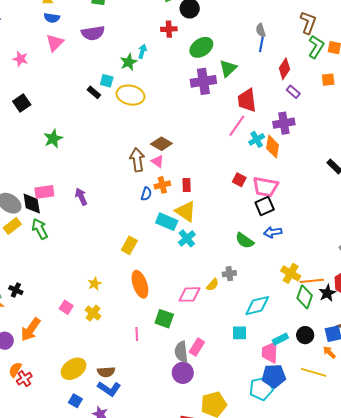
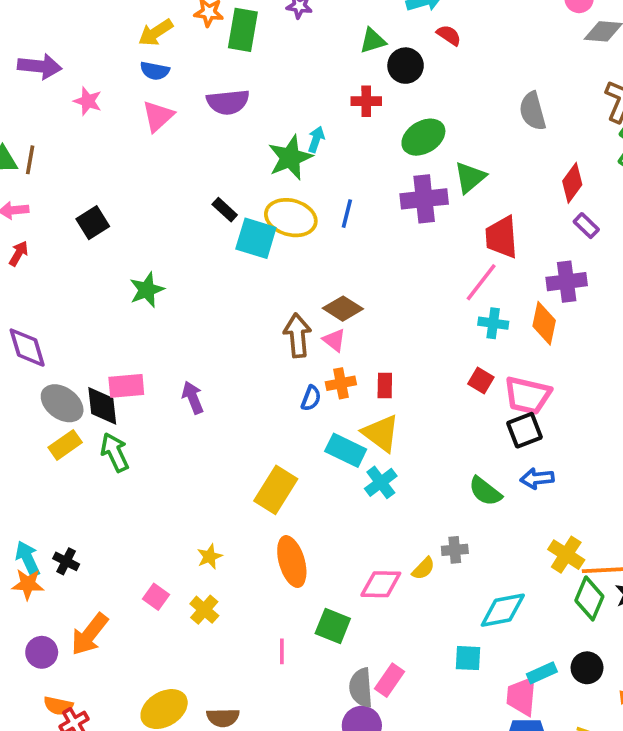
gray semicircle: (261, 30) -> (533, 111), size x1.5
blue line: (261, 44) -> (347, 214), moved
pink star: (20, 59) -> (88, 101), moved
green star: (129, 62) -> (290, 158), size x1.4
cyan square: (107, 81) -> (256, 238), moved, size x1.6
cyan cross: (257, 139) -> (493, 323), moved, turned 35
yellow rectangle: (129, 245) -> (276, 490), size x1.4
orange semicircle: (15, 370) -> (58, 706), turned -112

